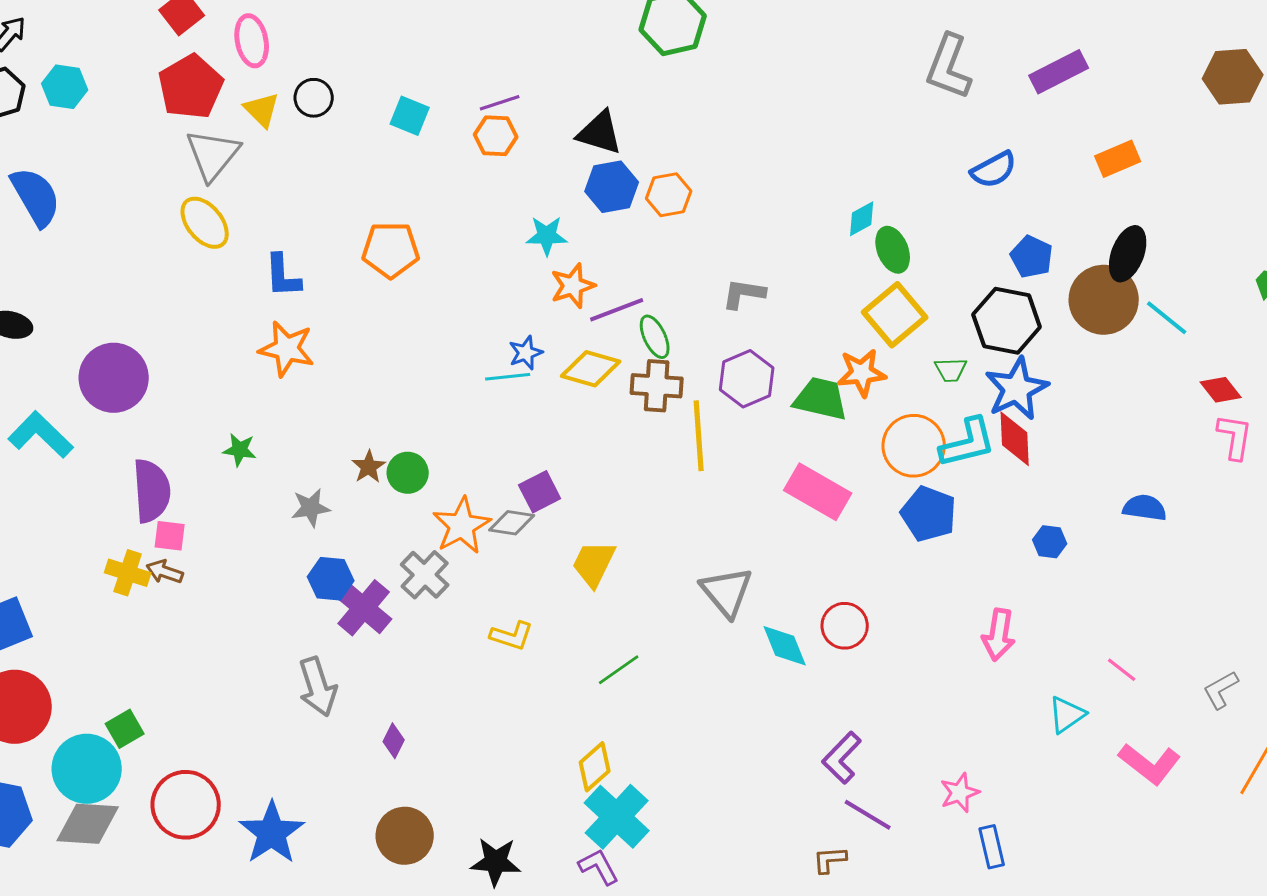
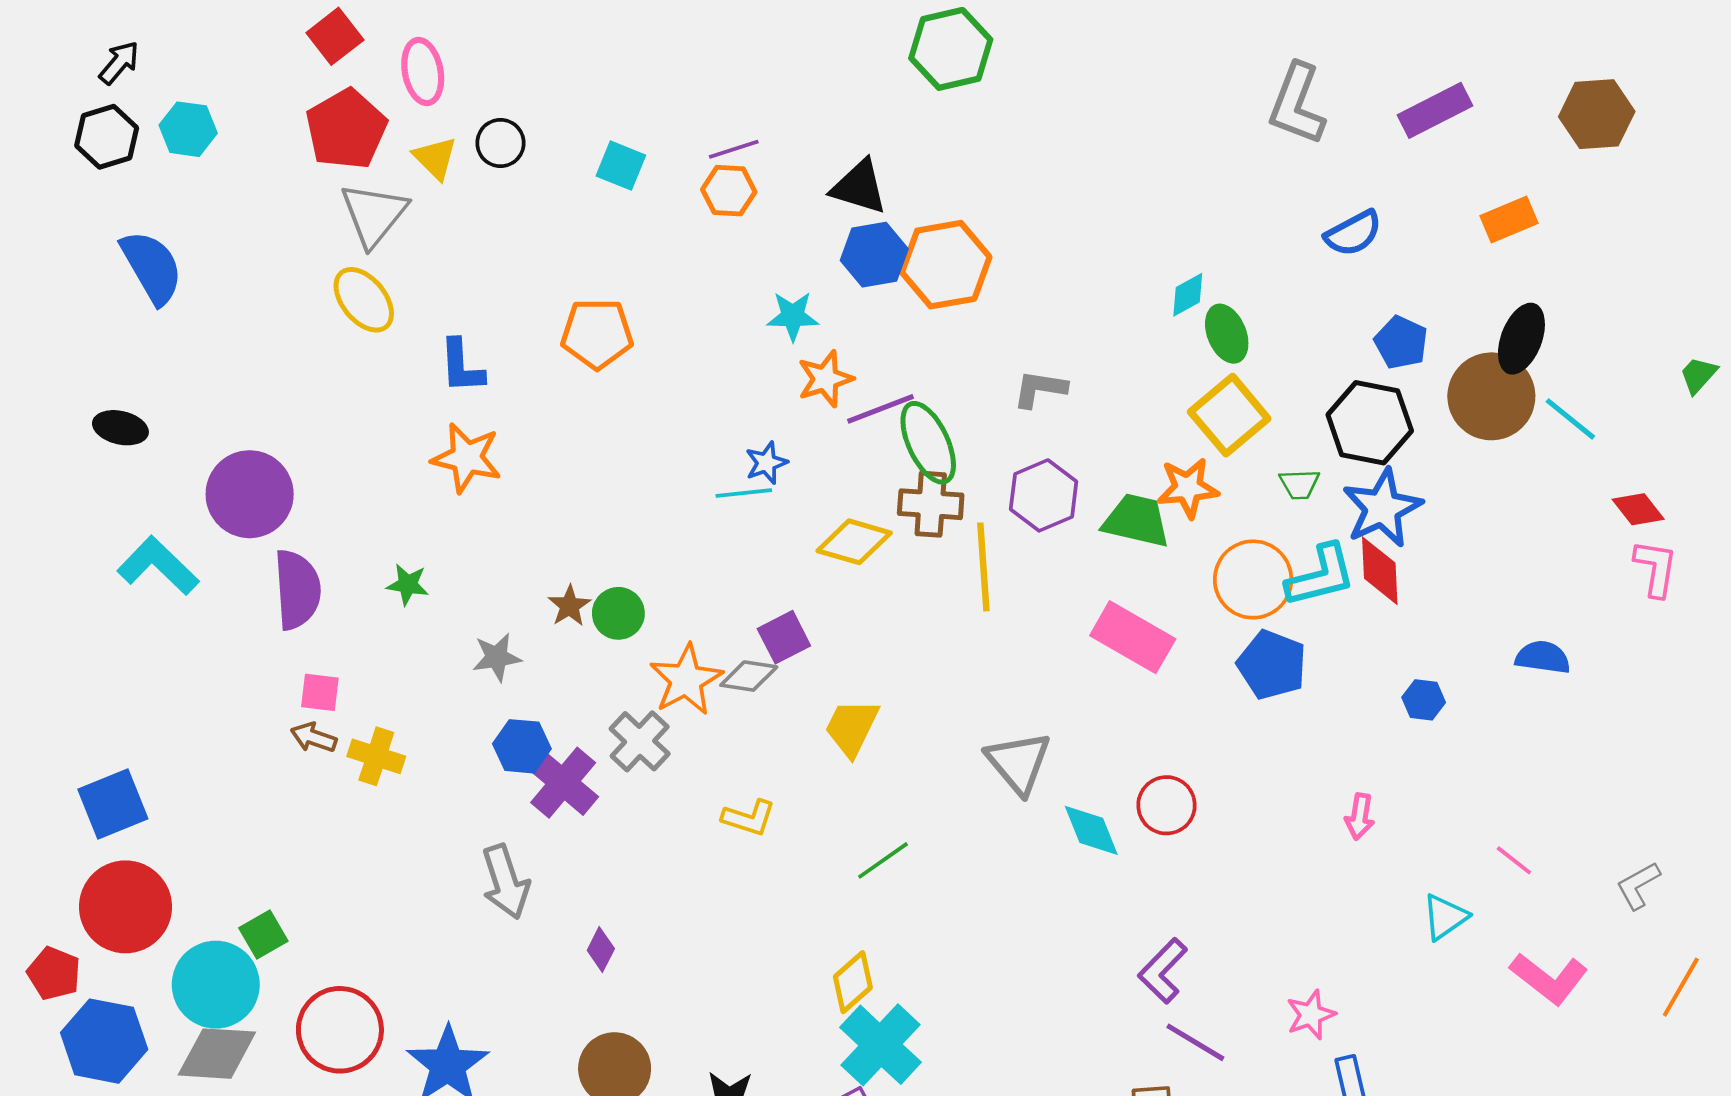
brown hexagon: (1233, 77) -> (1597, 114), moved
orange hexagon: (669, 195) -> (946, 265), size x1.6
green ellipse: (655, 337) -> (928, 443), size x1.5
yellow diamond: (591, 369) -> (854, 542), moved
purple semicircle: (152, 491) -> (297, 590), moved
yellow cross: (128, 573) -> (376, 756), moved
pink arrow: (999, 635) -> (1360, 817), size x0.7

